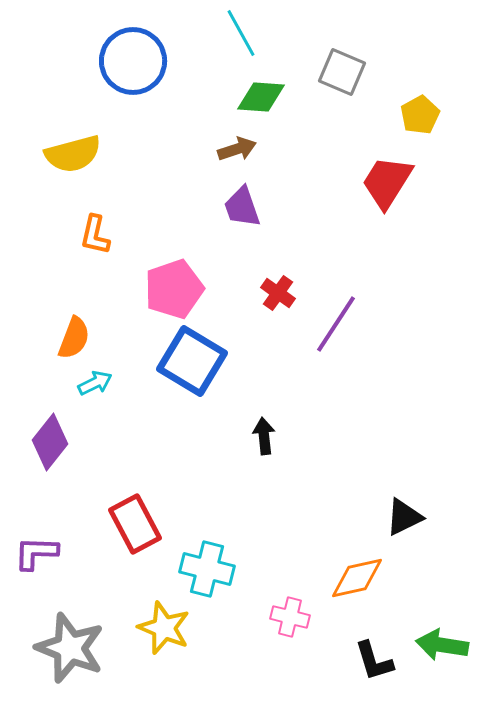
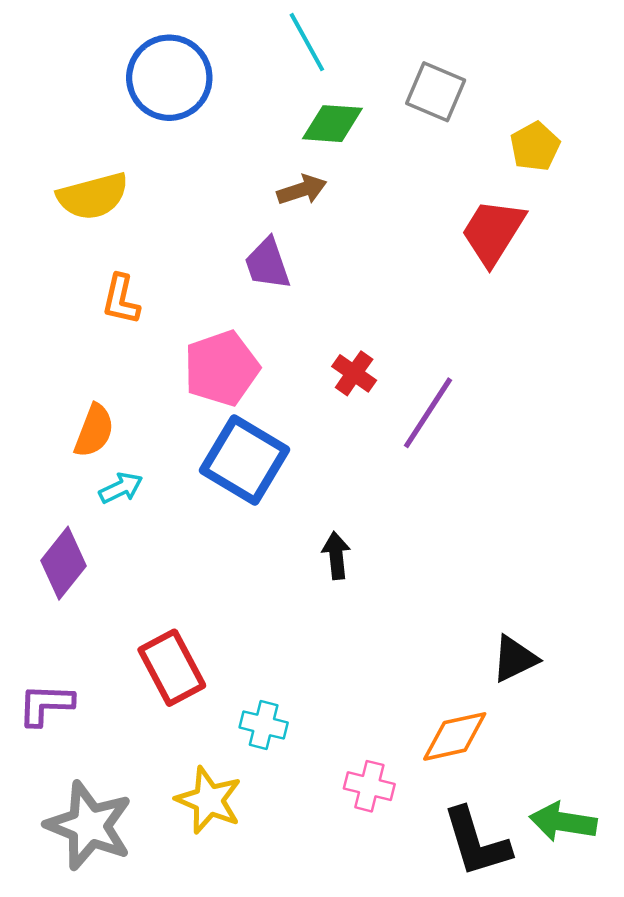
purple trapezoid: (242, 207) -> (267, 264), moved
cyan cross: (207, 569) -> (264, 725), size x0.7
black L-shape: (374, 661) -> (476, 842), size x1.4

